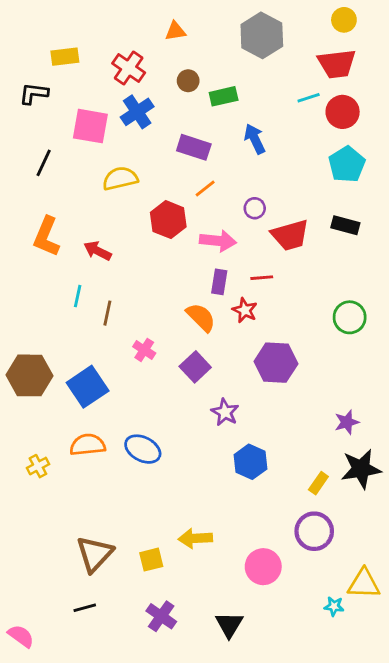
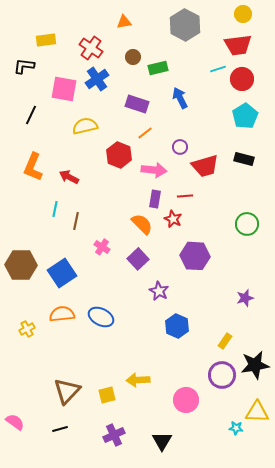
black star: (361, 469) -> (255, 365), moved
purple cross: (161, 616) -> (114, 435), turned 30
pink semicircle: (21, 636) -> (15, 422), moved

